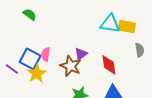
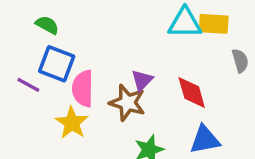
pink semicircle: (46, 54) -> (83, 89), size x1.5
blue square: (30, 59) -> (57, 64), moved
purple line: (12, 69) -> (28, 85), moved

